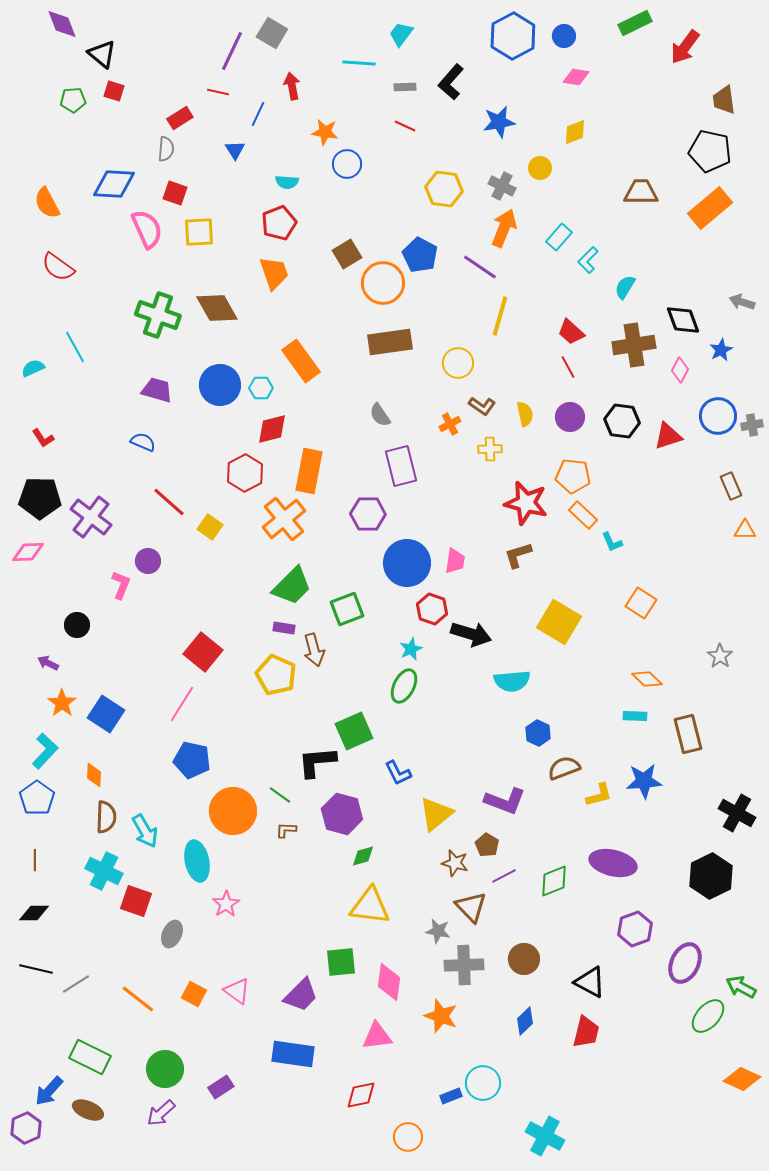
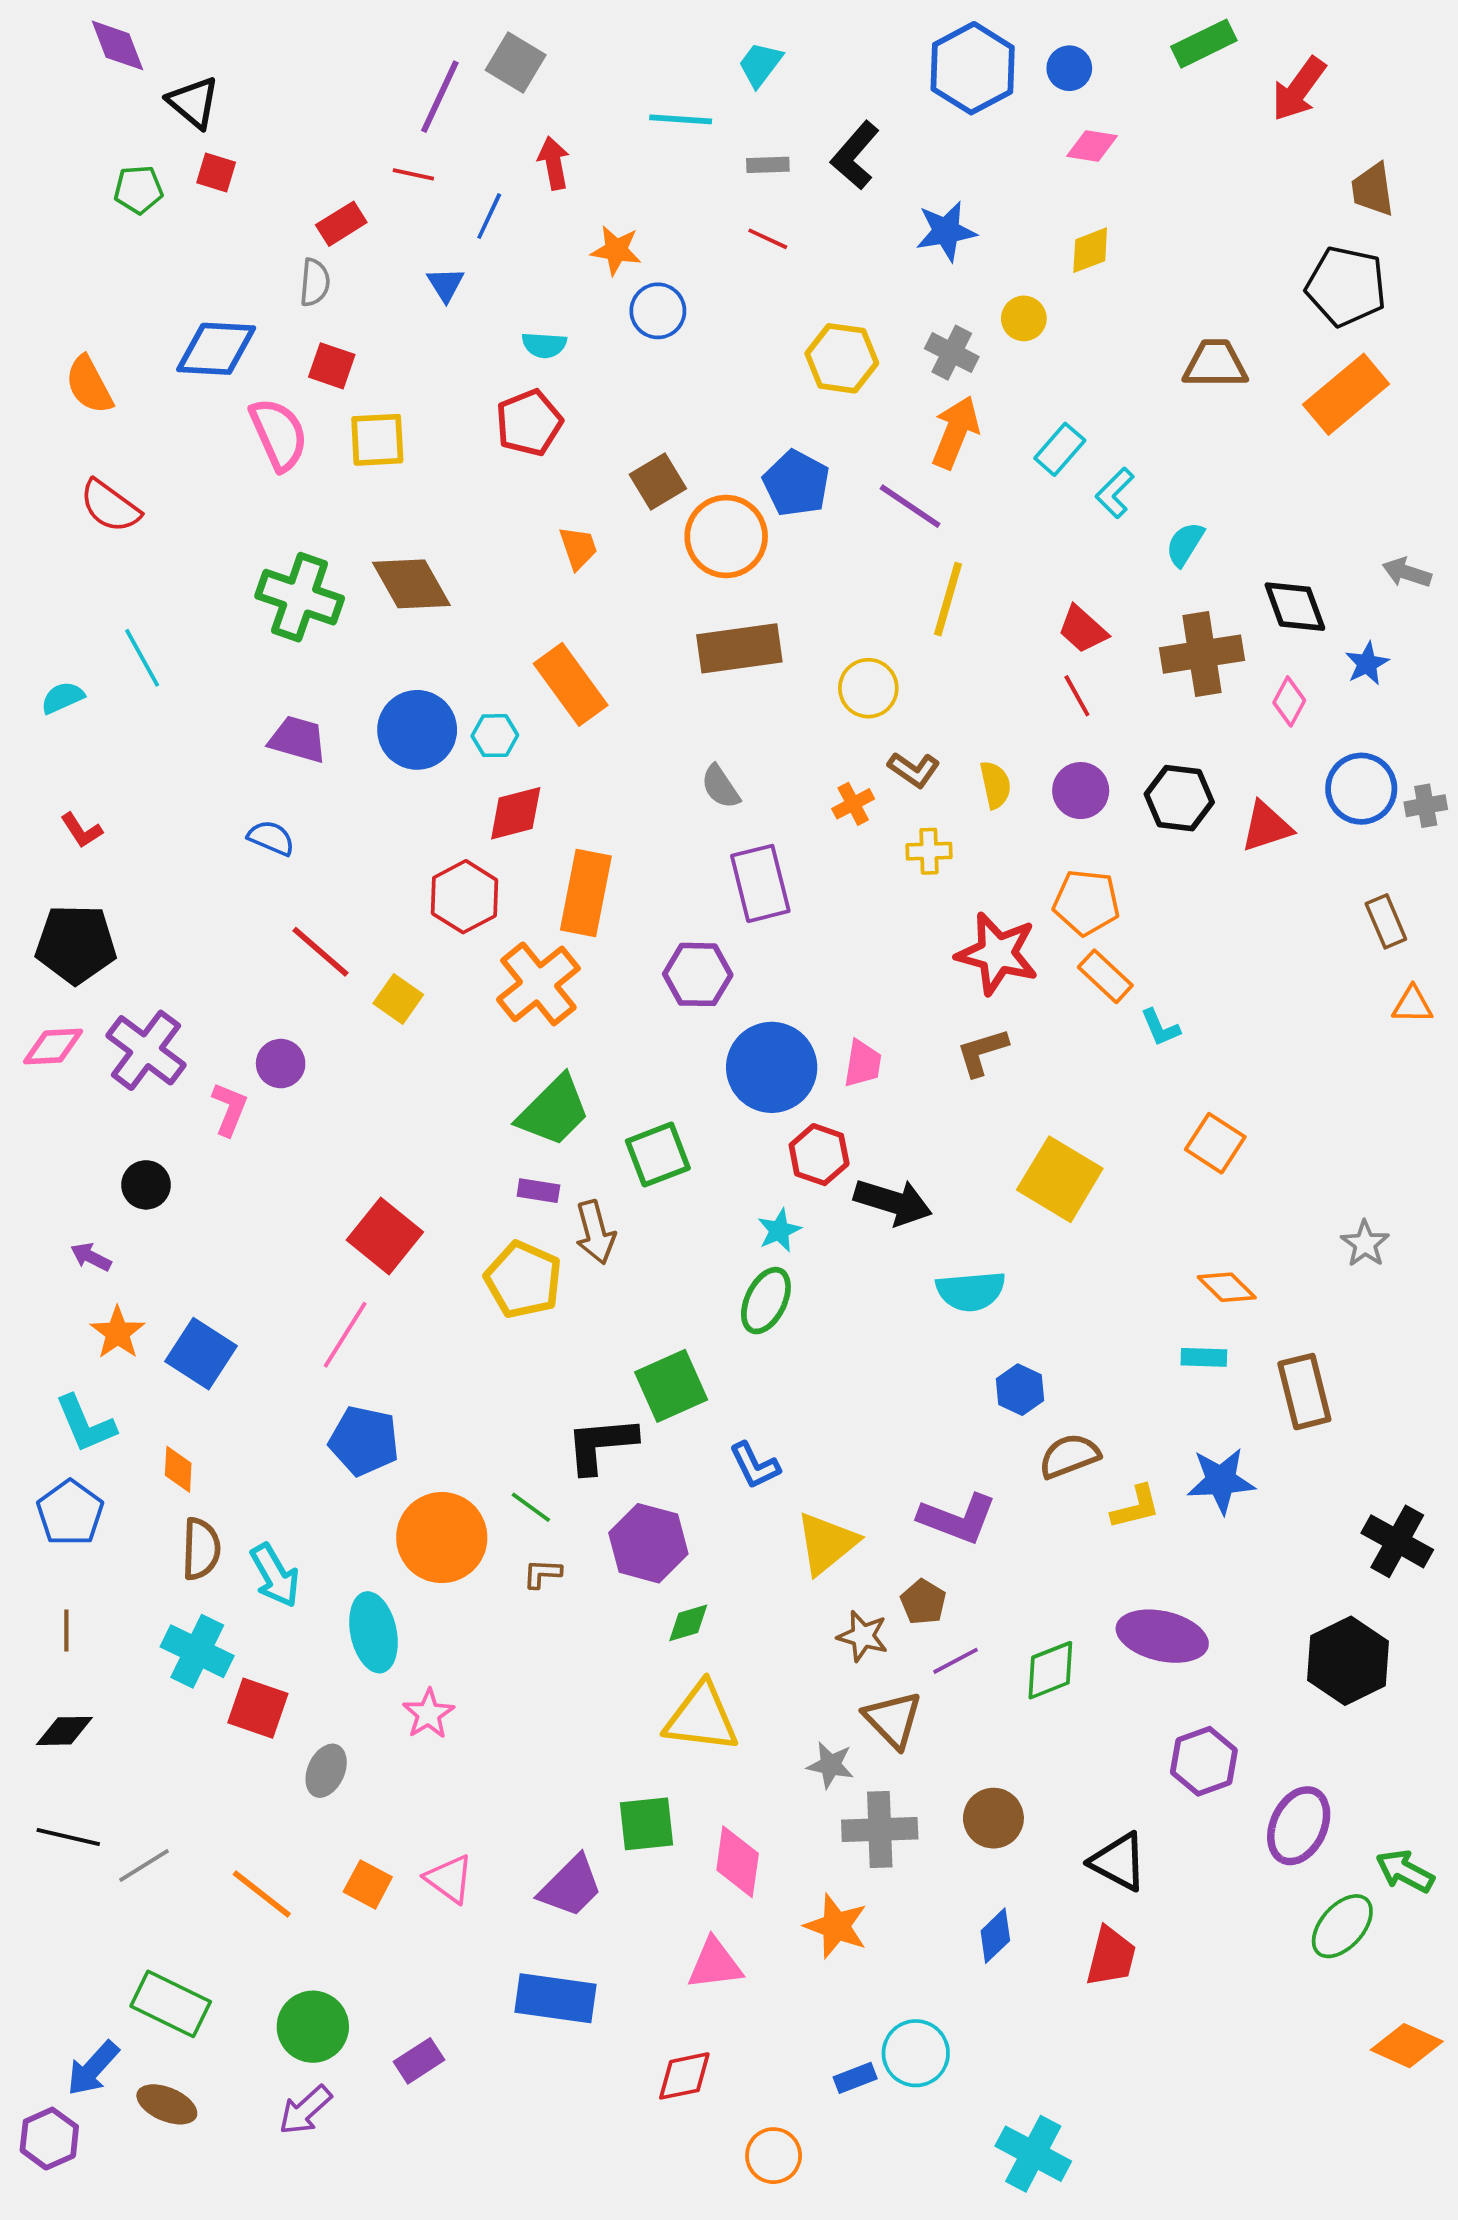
orange trapezoid: (274, 273) -> (578, 548), moved, size x0.7
purple cross: (91, 517) -> (146, 1050), moved
cyan L-shape: (45, 751) -> (85, 1424), turned 114

